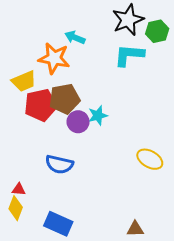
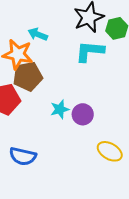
brown pentagon: (65, 99) -> (28, 76), moved
purple circle: (78, 122) -> (83, 114), moved

